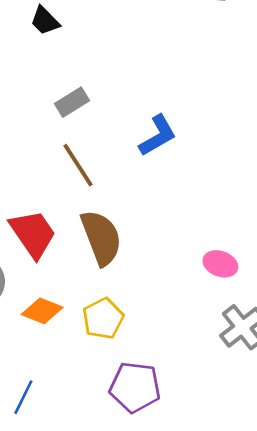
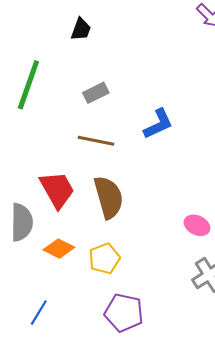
black trapezoid: (45, 21) -> (81, 29), turned -120
brown line: (78, 165) -> (96, 141), turned -51

